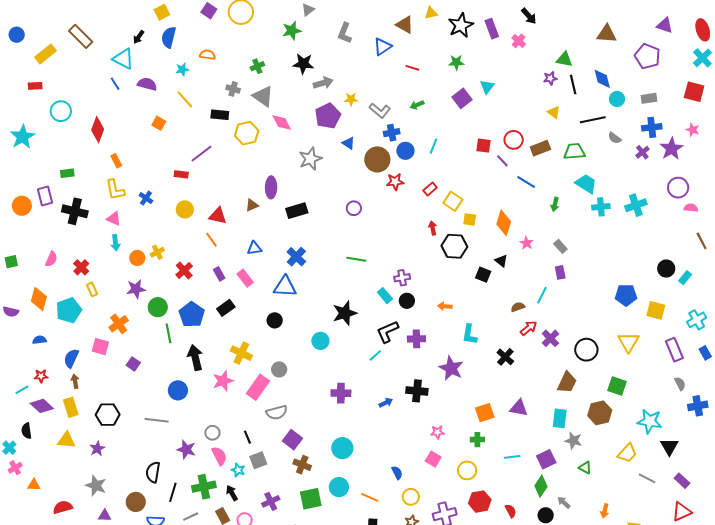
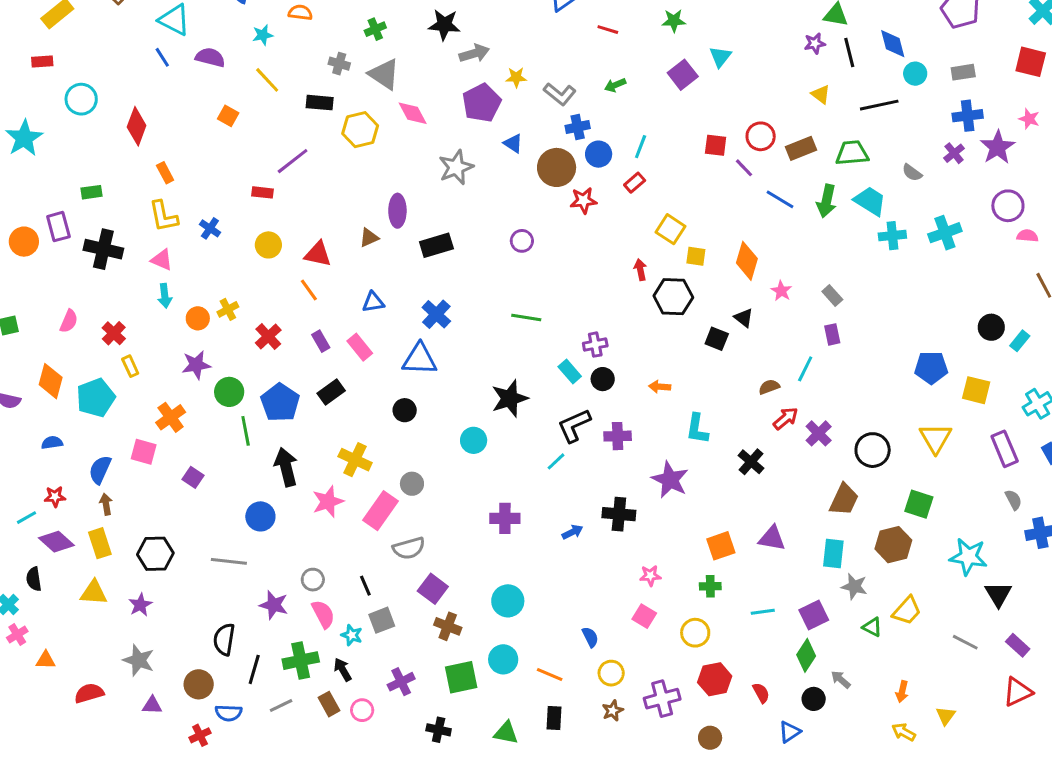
gray semicircle: (615, 138) -> (912, 173), moved
red rectangle: (430, 189) -> (635, 183), moved
green arrow: (555, 204) -> (826, 201), moved, size x1.5
yellow trapezoid: (627, 453) -> (907, 611), moved

